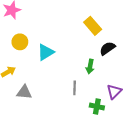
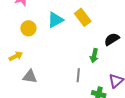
yellow rectangle: (93, 26) -> (83, 17), moved
cyan triangle: (46, 52) -> (55, 20), moved

